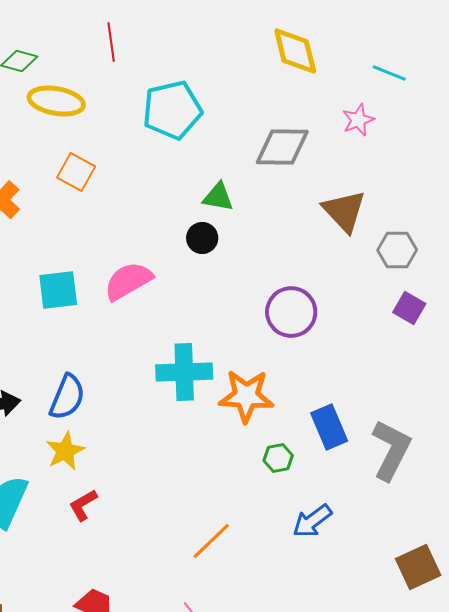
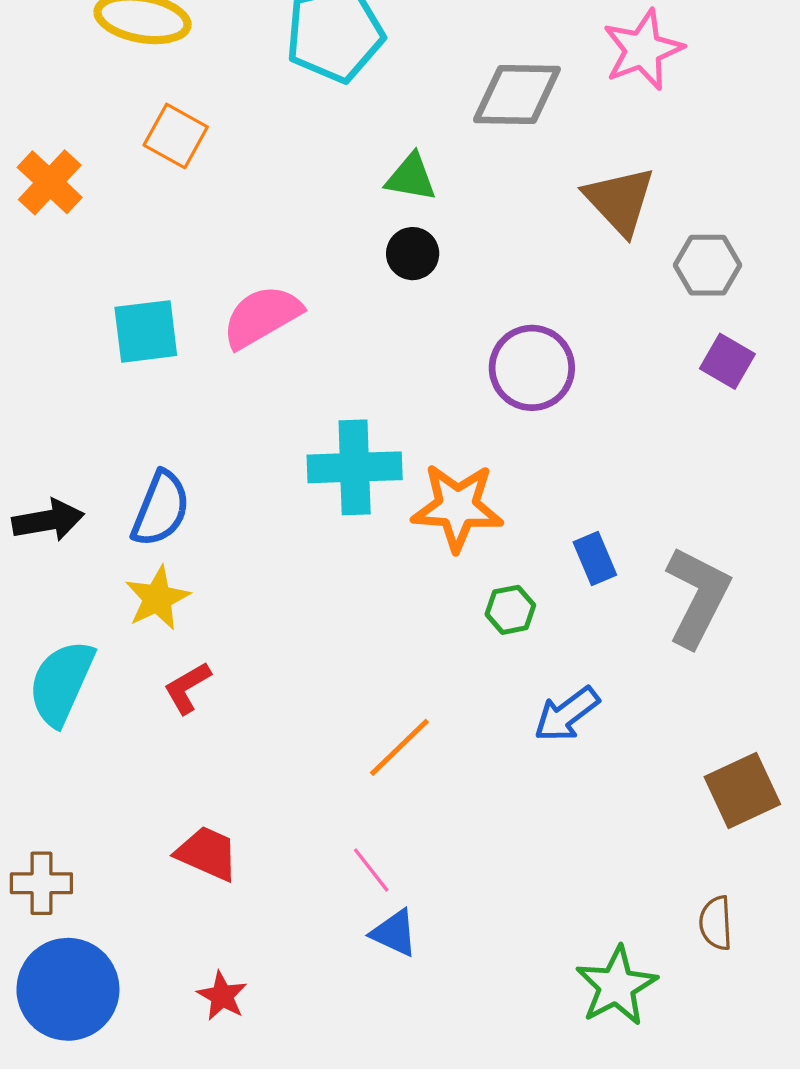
pink star: (358, 120) -> (643, 50), size x1.5
black circle: (202, 238) -> (413, 254), moved
blue rectangle: (329, 427) -> (595, 558), size x0.7

